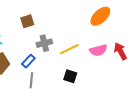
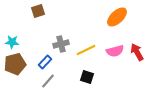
brown square: (27, 21) -> (38, 11), moved
gray line: (31, 80) -> (48, 81), turned 35

